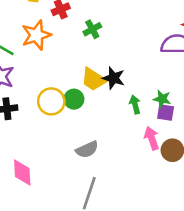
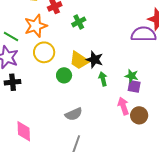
yellow circle: (51, 101) -> (44, 52), moved
green arrow: (135, 105) -> (103, 79), moved

